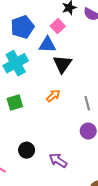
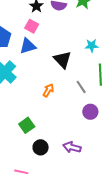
black triangle: (62, 64) -> (62, 60), moved
green square: (15, 102) -> (27, 125), moved

